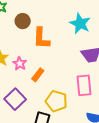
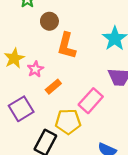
pink rectangle: (84, 85) -> (91, 101), moved, turned 35
yellow pentagon: (56, 101) -> (68, 122), turned -30

